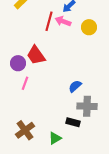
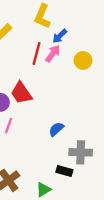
pink arrow: (63, 21) -> (53, 53), turned 105
blue semicircle: (75, 86) -> (56, 129), moved

